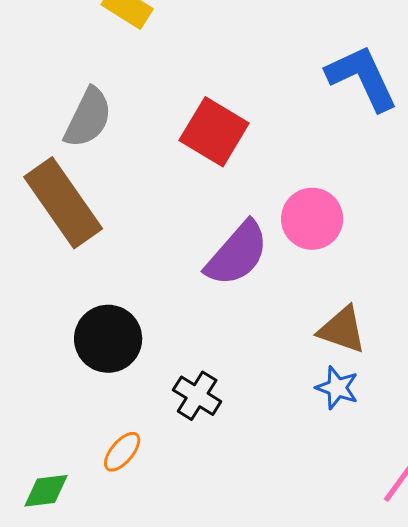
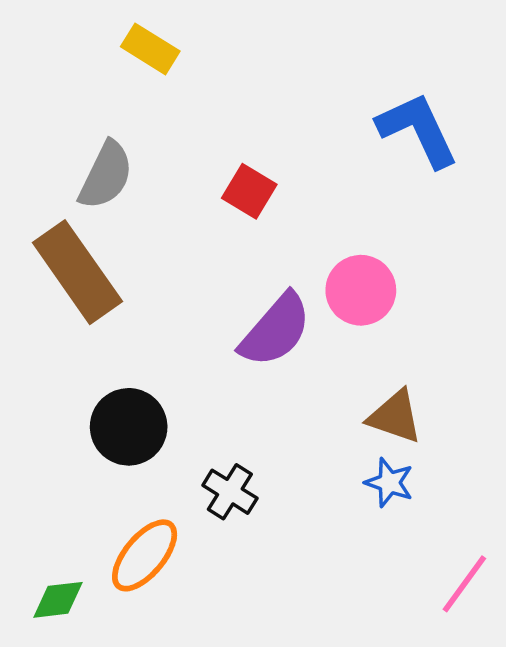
red square: (214, 132) -> (249, 191), size x0.7
orange ellipse: (122, 452) -> (145, 555), size x1.6

